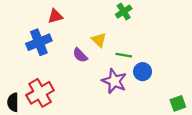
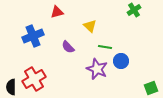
green cross: (124, 12) -> (134, 10), moved
red triangle: (55, 16) -> (57, 12), moved
yellow triangle: (99, 40) -> (90, 26), moved

